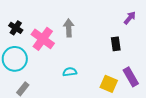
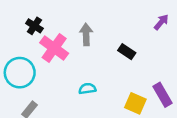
black cross: (16, 28) -> (34, 26), moved
black rectangle: (116, 44) -> (127, 52), moved, turned -48

